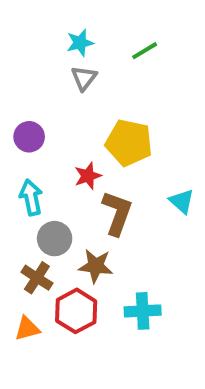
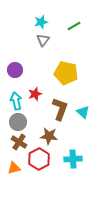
red star: (88, 176) -> (35, 94), moved
cyan triangle: (182, 201) -> (83, 112), moved
gray circle: (55, 239) -> (18, 122), moved

